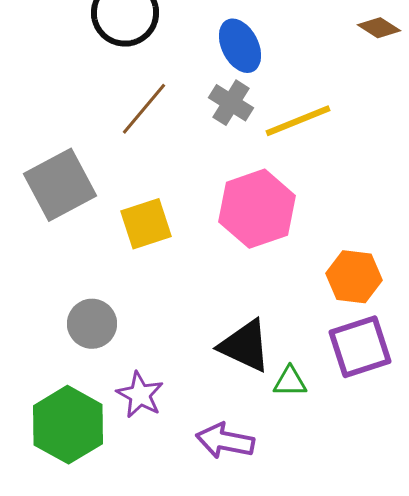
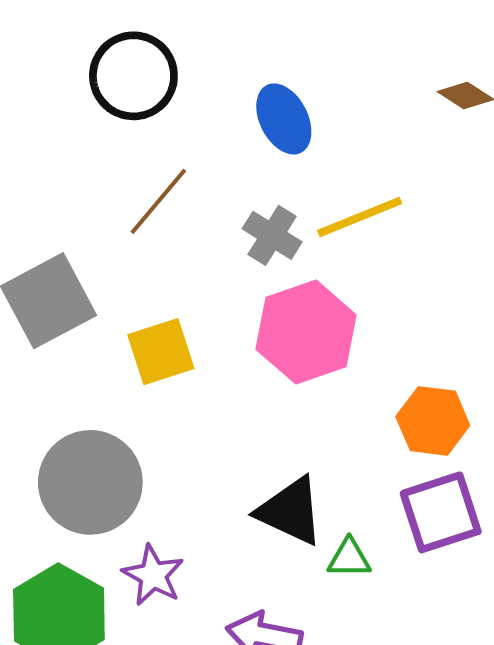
gray cross: (231, 103) -> (272, 235), moved
gray circle: (92, 324) -> (90, 482), size x1.6

